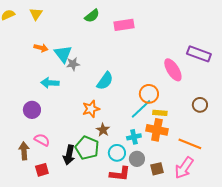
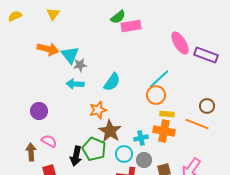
yellow triangle: (36, 14) -> (53, 14), moved
green semicircle: (92, 16) -> (118, 17), moved
orange arrow: (41, 48) -> (48, 49), size x1.5
pink ellipse: (173, 70) -> (180, 43), moved
cyan arrow: (50, 83) -> (75, 84), moved
cyan line: (141, 109) -> (159, 79), moved
brown star: (103, 130) -> (110, 131), size x1.6
orange line: (190, 144) -> (197, 124), moved

